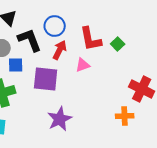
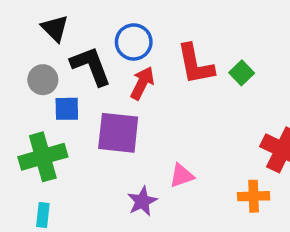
pink triangle: (83, 65) -> (182, 176), moved
purple star: (60, 119) -> (142, 201), size x0.7

